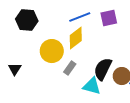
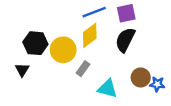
black hexagon: (27, 20) -> (35, 43), moved
black semicircle: (103, 69) -> (125, 40), moved

